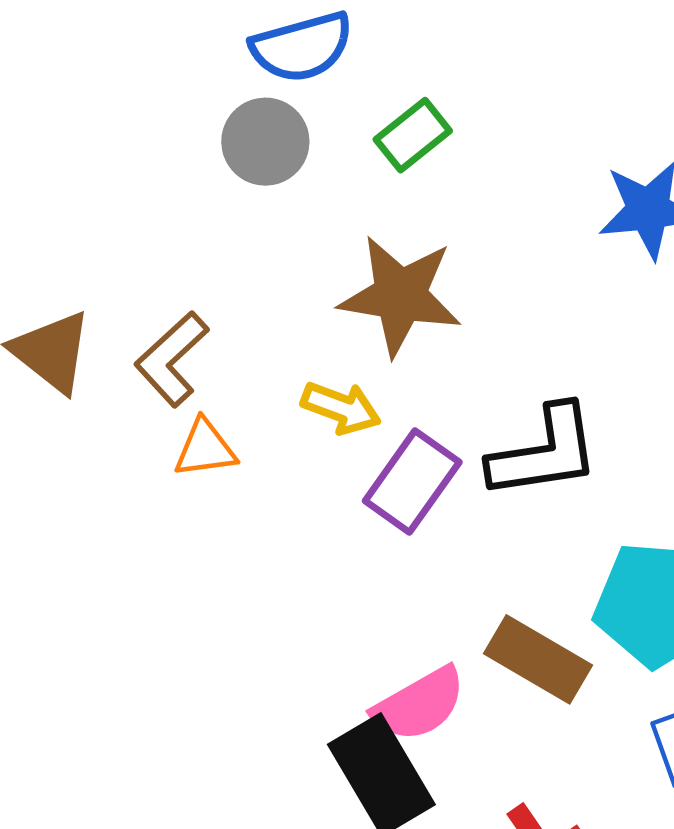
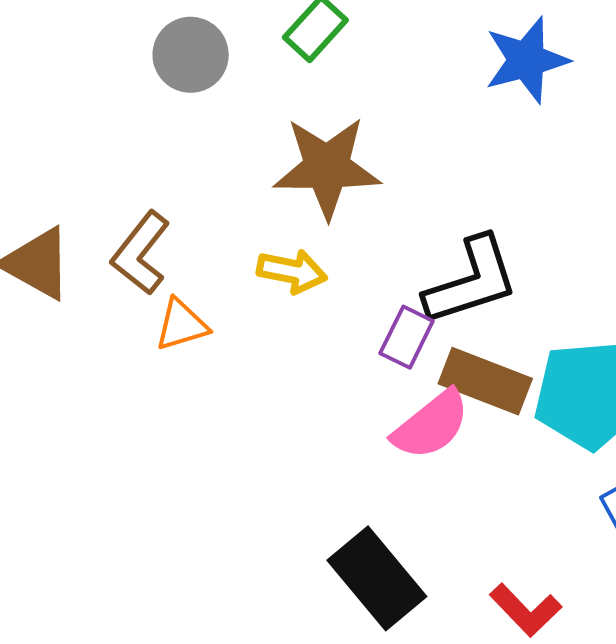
purple rectangle: (412, 481) -> (407, 337), moved, size x0.7
brown rectangle: (538, 659) -> (485, 381), moved
pink semicircle: (419, 704) -> (431, 425), moved

